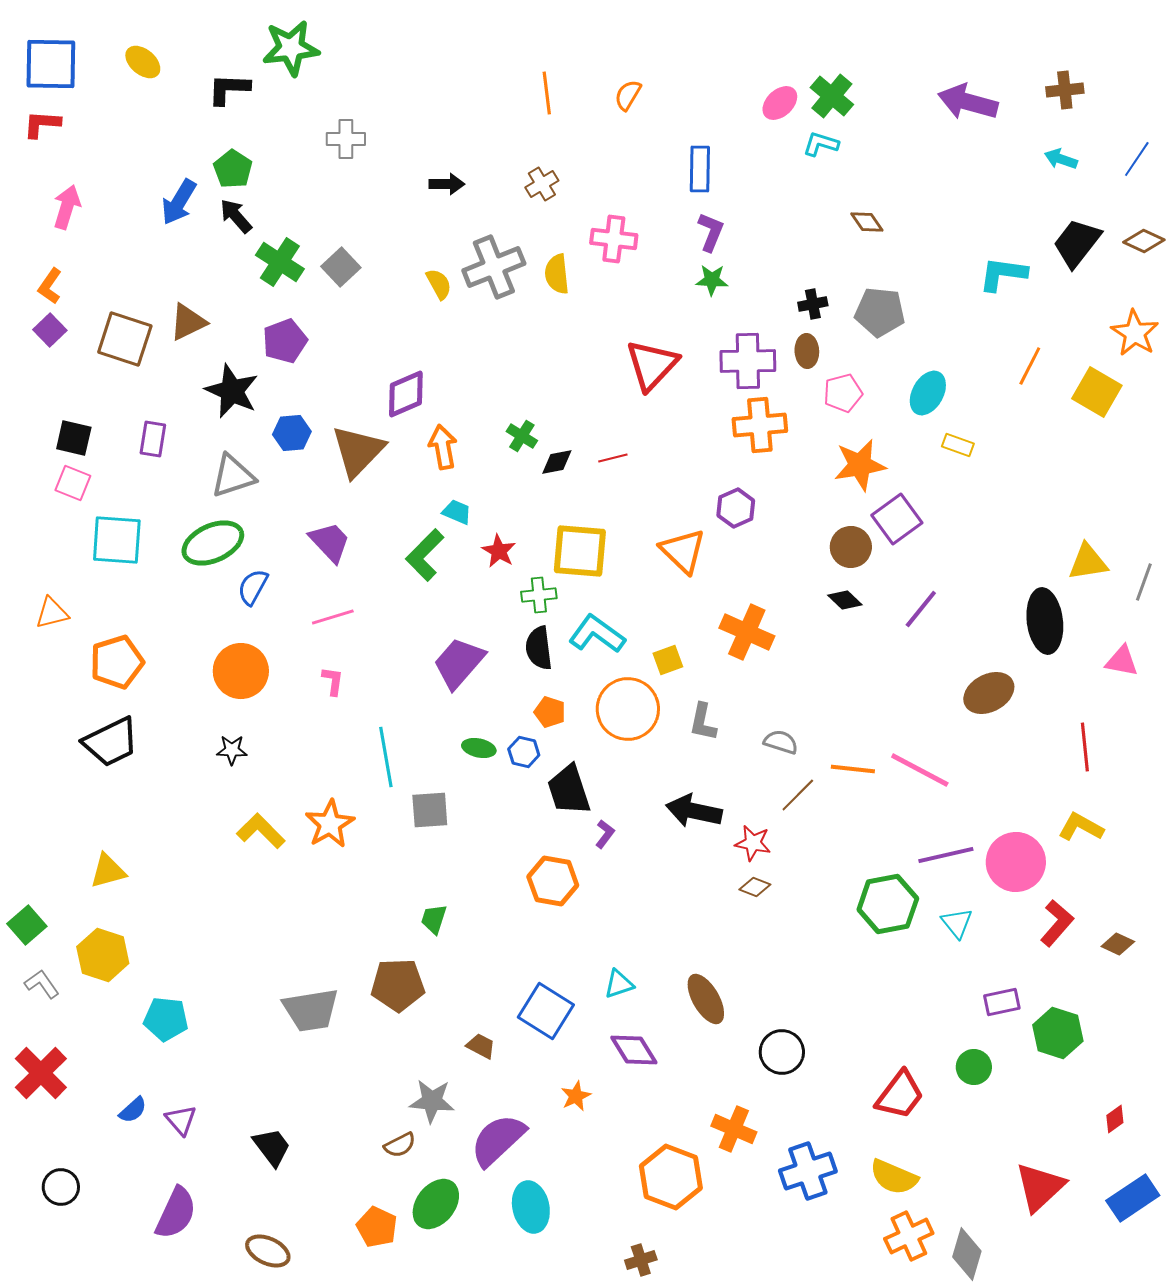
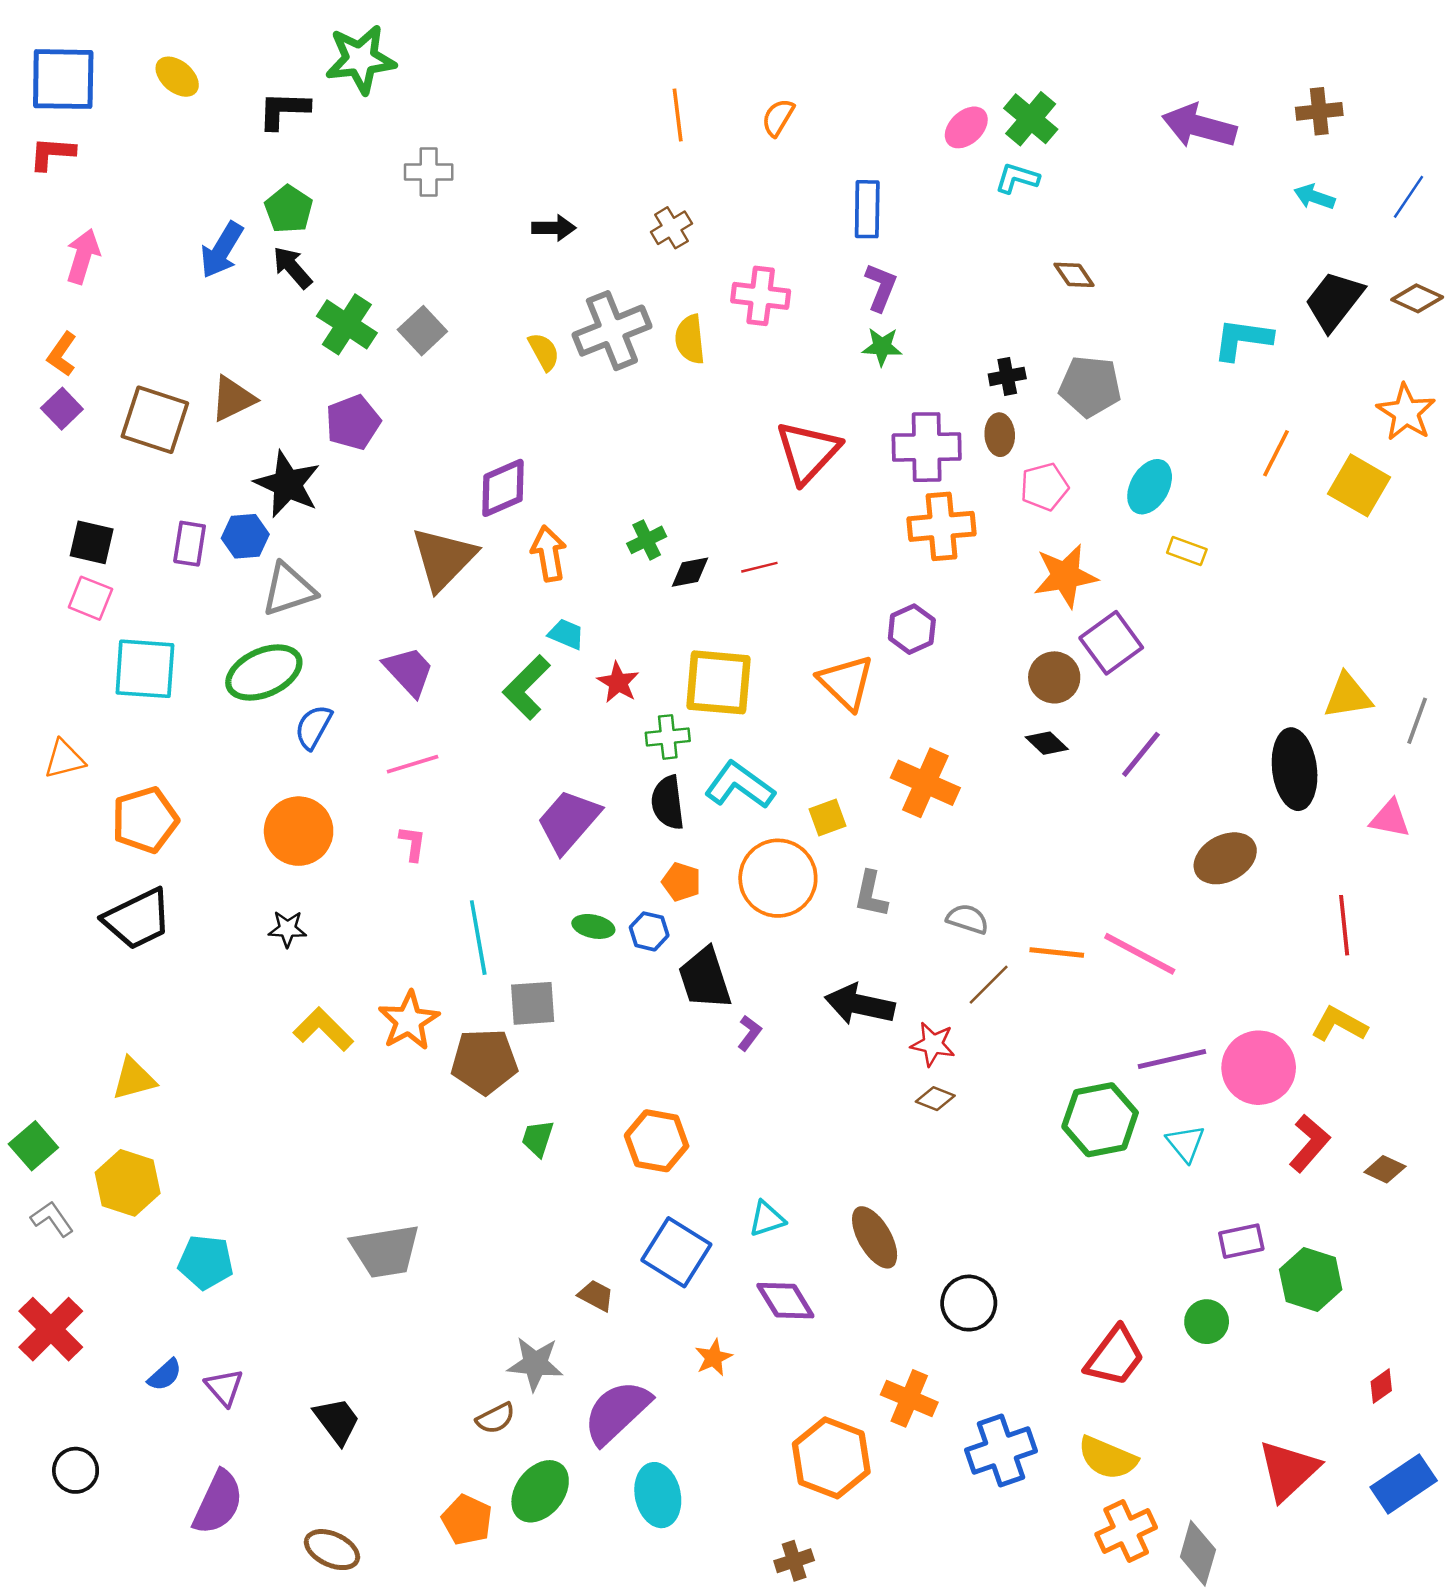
blue hexagon: (292, 433) -> (245, 536), moved
green cross: (522, 436) -> (647, 540), turned 32
orange hexagon: (553, 881) -> (657, 1141), moved
brown pentagon: (398, 985) -> (484, 1061), moved

